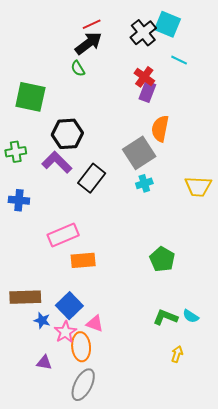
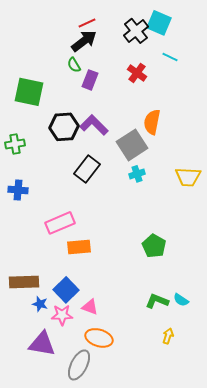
purple rectangle: (147, 92) -> (90, 80), moved
purple L-shape: (57, 162) -> (94, 125), moved
pink star: (65, 332) -> (62, 315), turned 30
orange ellipse: (81, 347) -> (99, 338), moved, turned -68
purple triangle: (44, 363) -> (42, 344), size x1.8

